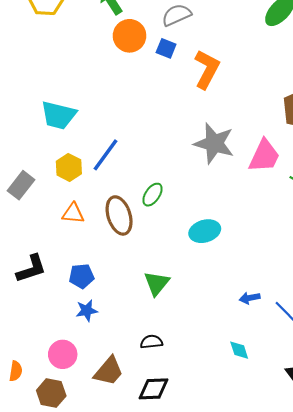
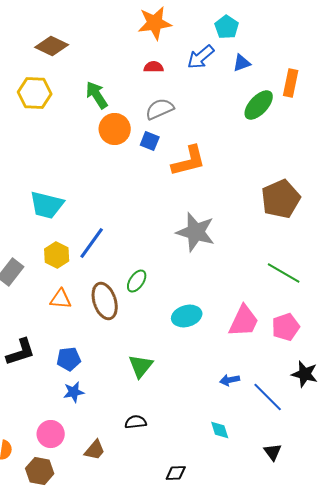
orange L-shape: (207, 69) -> (189, 161), turned 48
pink trapezoid: (264, 156) -> (244, 321), moved
brown trapezoid: (109, 371) -> (95, 450), size x0.7
black diamond: (154, 389) -> (176, 473), moved, size x0.7

